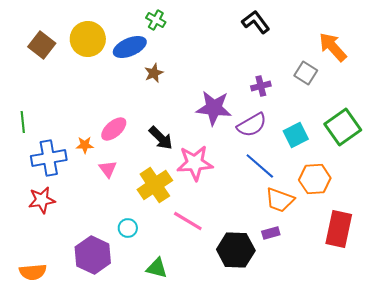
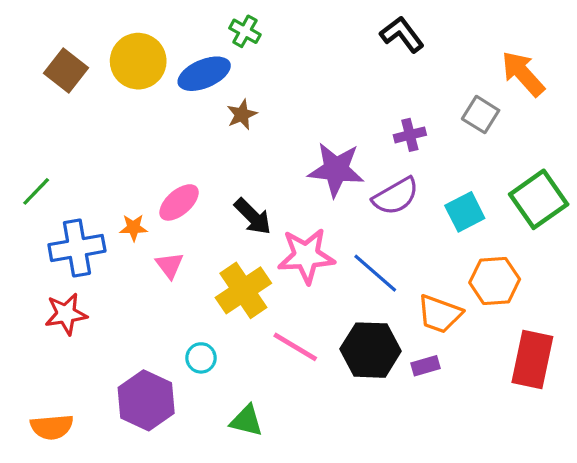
green line: (23, 122) -> (36, 191), turned 50
blue line: (260, 166) -> (375, 273), moved
black hexagon: (236, 250) -> (371, 350), moved

